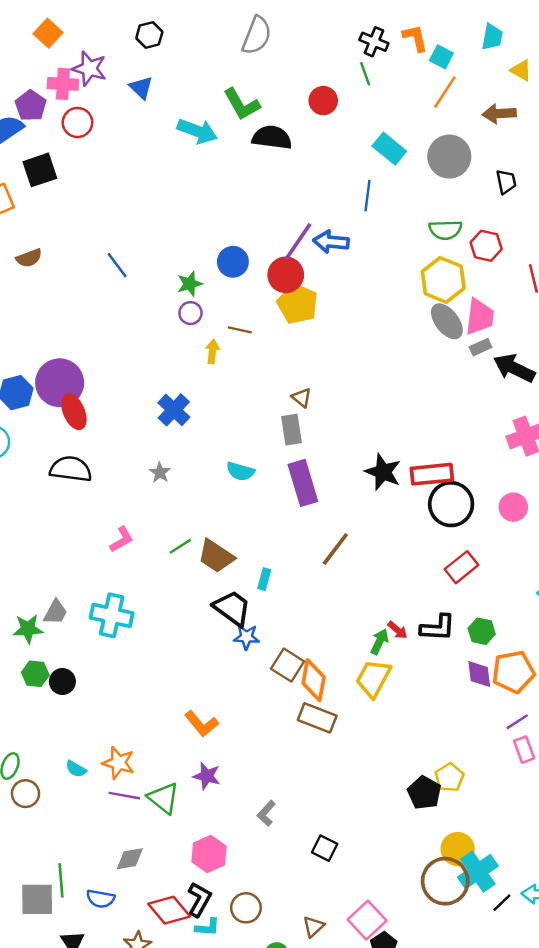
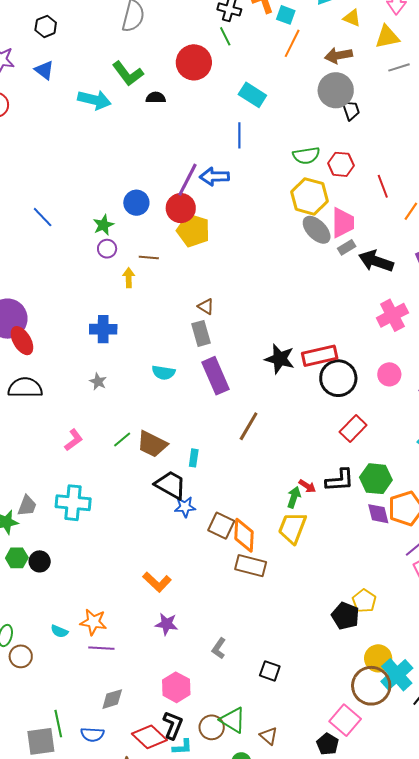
red circle: (323, 101) -> (194, 62), size x1.5
black semicircle: (272, 137) -> (156, 98), size x0.6
gray circle: (449, 157) -> (336, 90), moved
blue cross: (174, 410) -> (103, 329), turned -36
green hexagon: (482, 631) -> (376, 479), size x1.4
green triangle: (163, 798) -> (233, 720), moved
pink square: (367, 920) -> (345, 720), moved
brown triangle: (314, 927) -> (269, 736), turned -30

